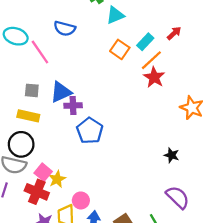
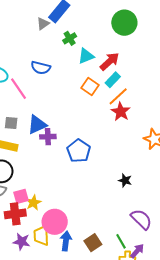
red arrow: (174, 33) -> (110, 61), moved, size x1.5
blue pentagon: (90, 131) -> (79, 151), moved
black star: (172, 155) -> (125, 180), moved
pink square: (43, 172) -> (21, 196), turned 35
red cross: (37, 192) -> (15, 214), turned -30
pink circle: (81, 200) -> (55, 222), size x1.6

